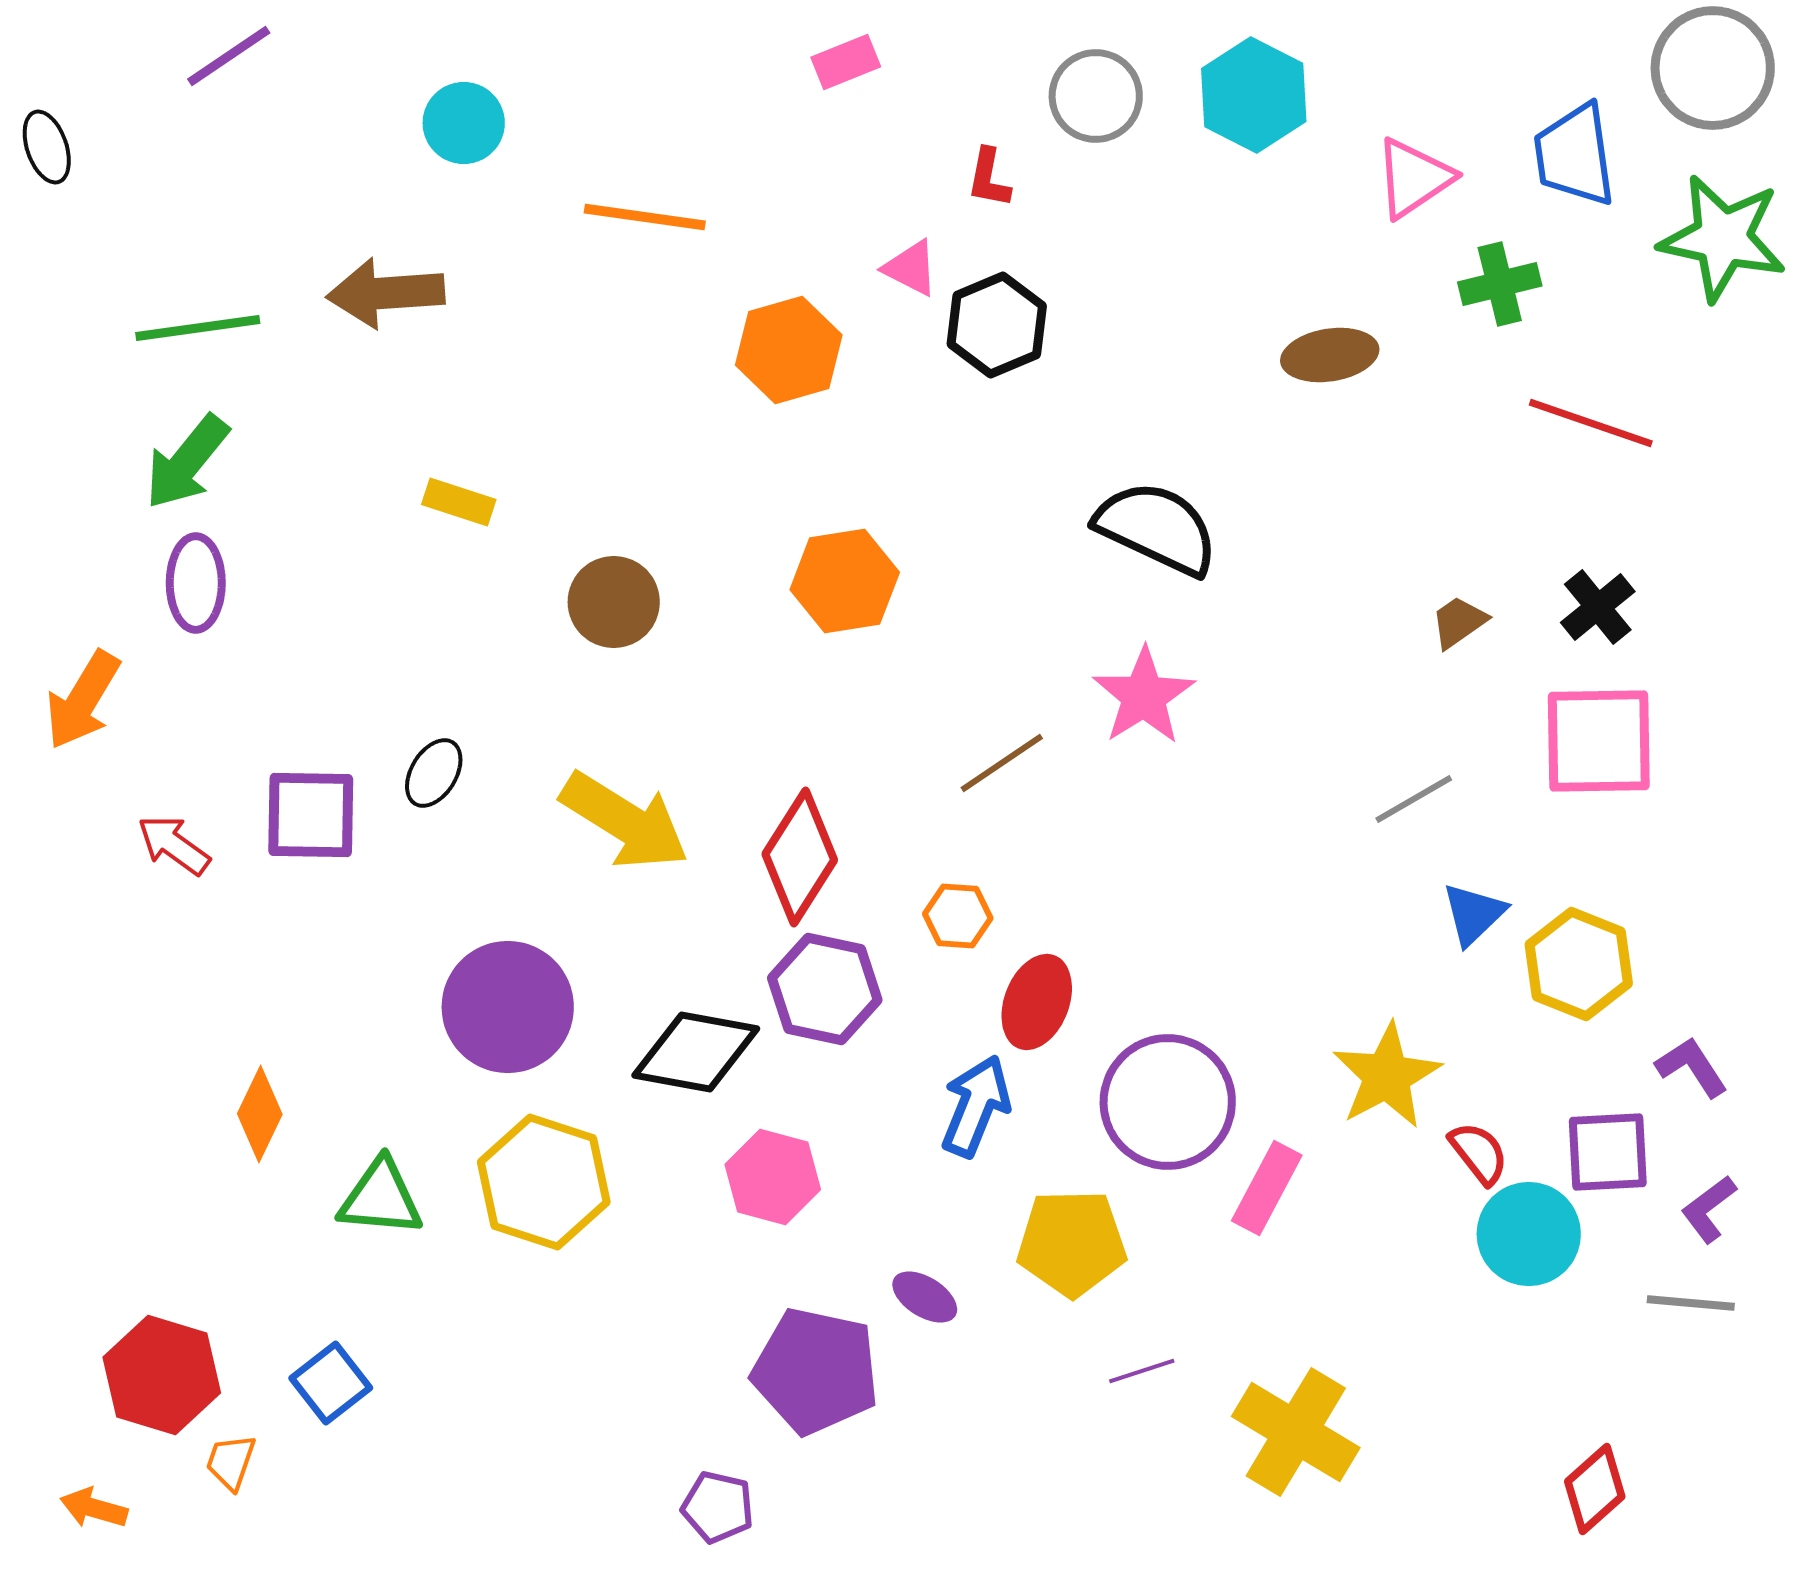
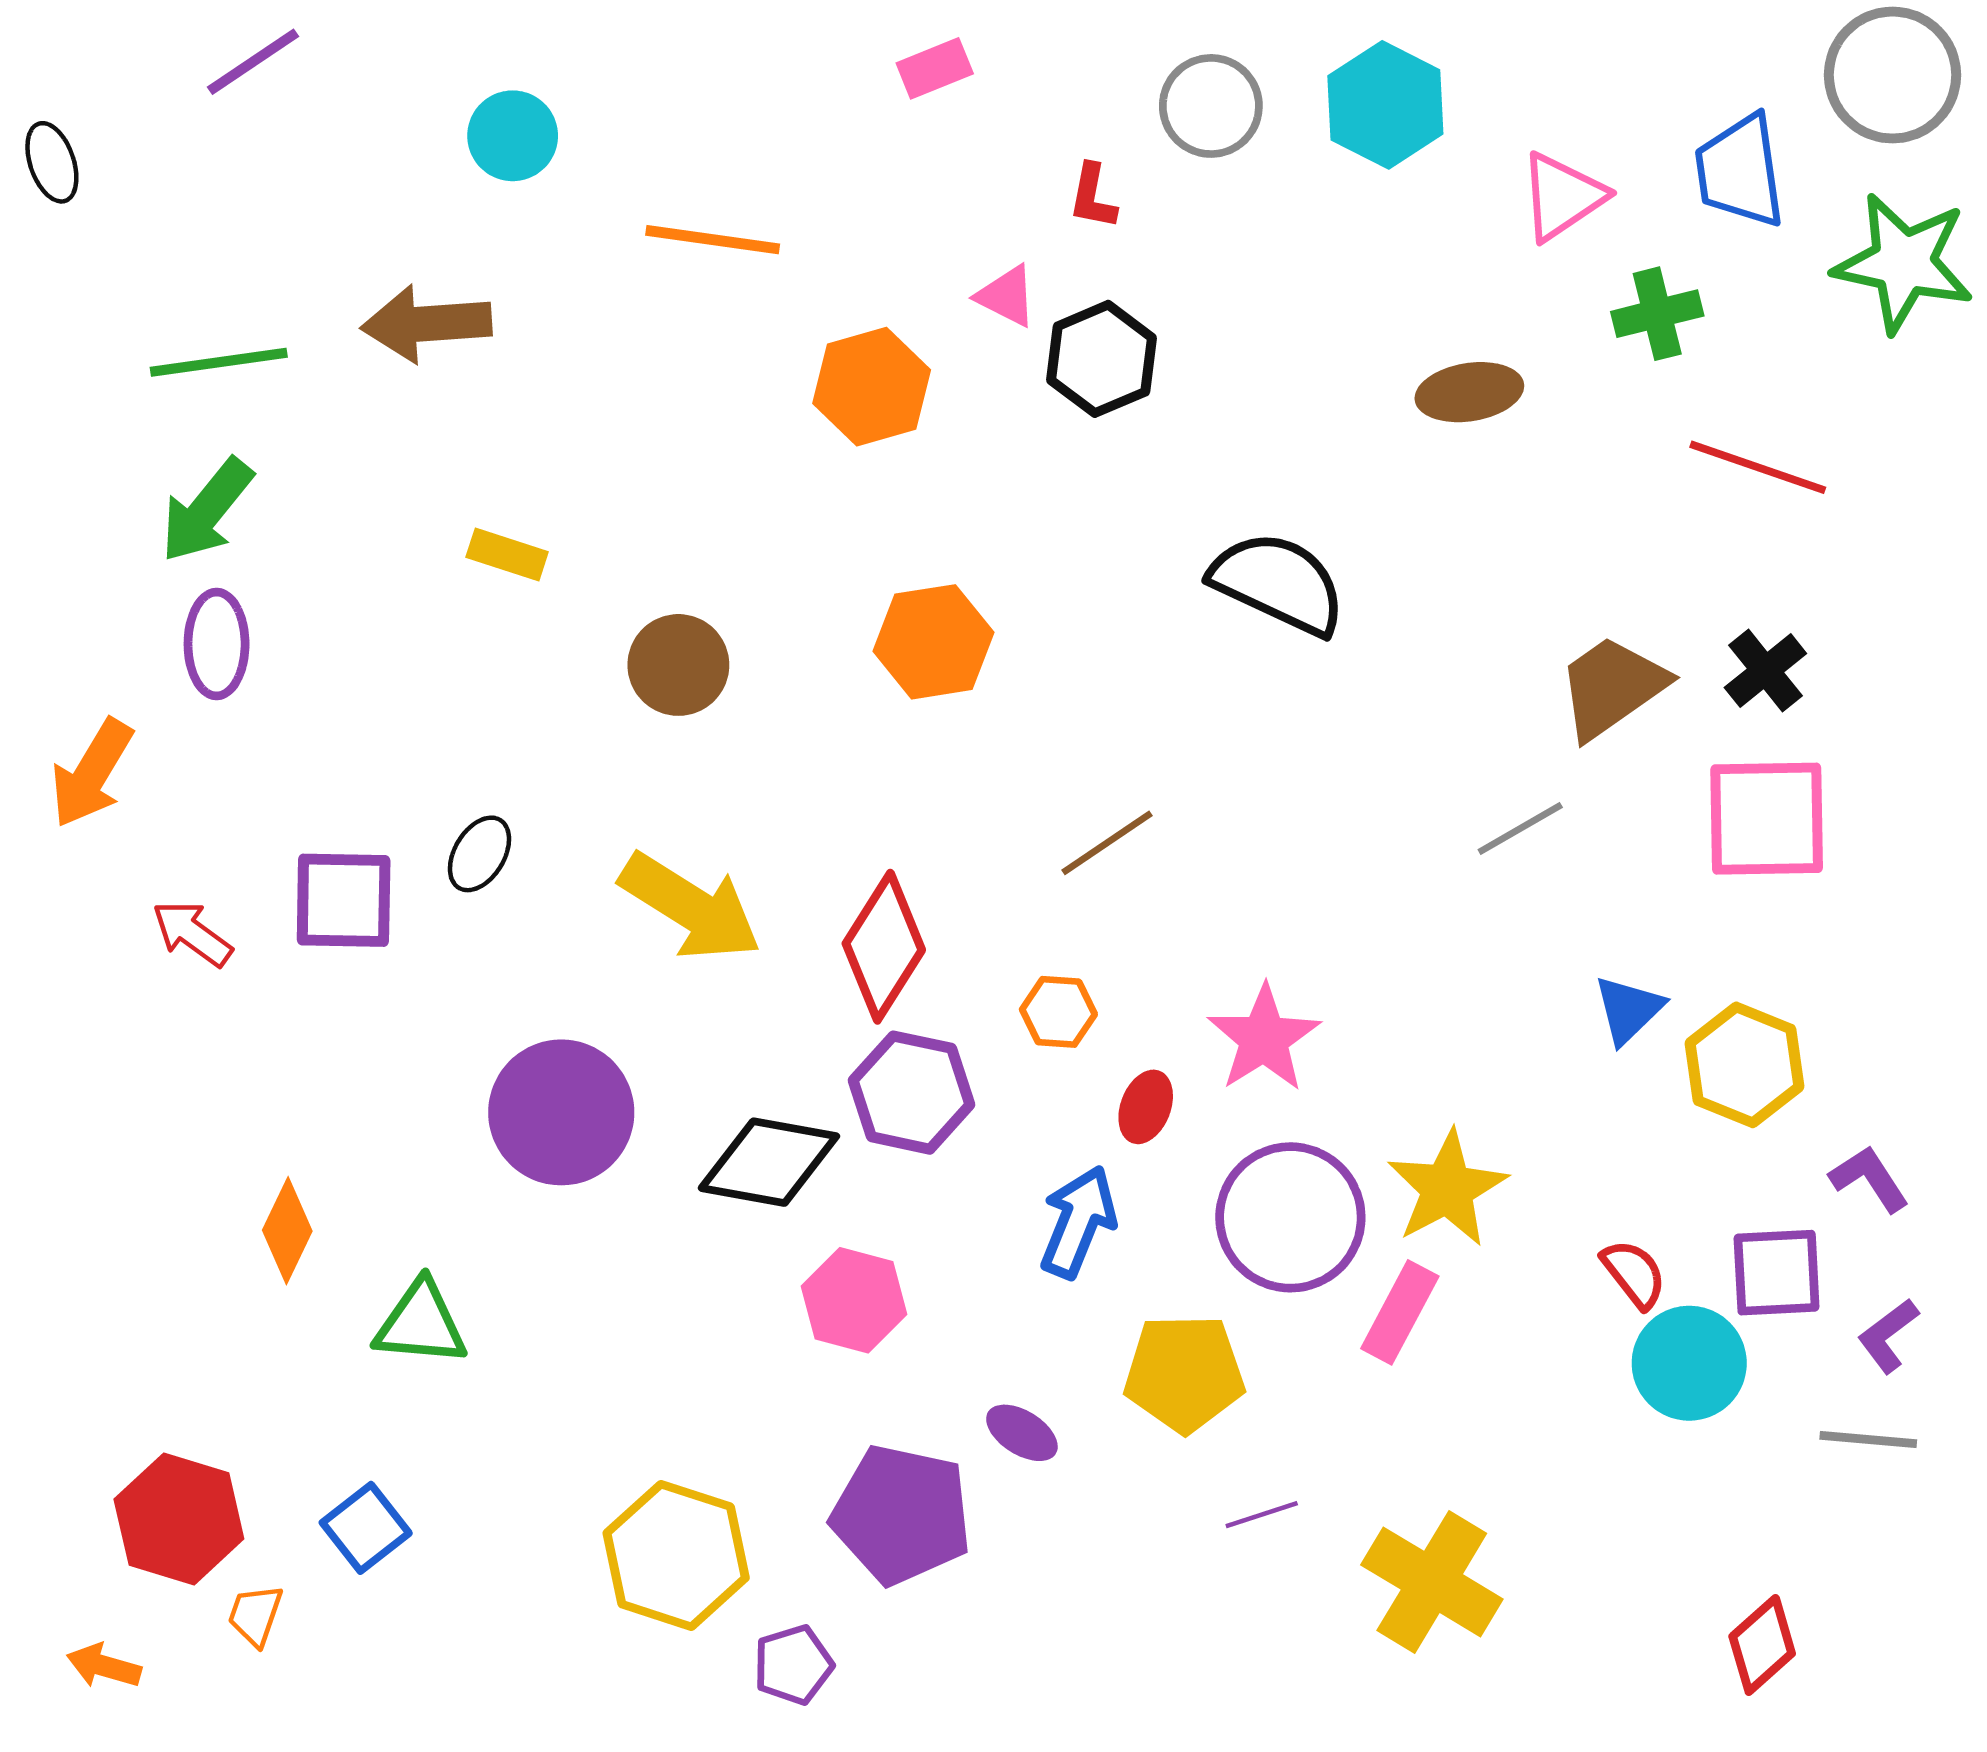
brown trapezoid: (1459, 622) -> (1612, 687), size x1.8
pink star: (1144, 696) -> (1264, 1038), moved
gray line: (1414, 799) -> (1520, 828), moved
red ellipse: (1037, 1002) -> (1146, 1107), size x0.7
yellow star: (1387, 1076) -> (1447, 1189), moved
yellow hexagon: (544, 1182) -> (676, 1555), moved
purple pentagon: (718, 1507) -> (793, 1665), turned -30

